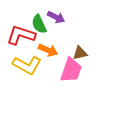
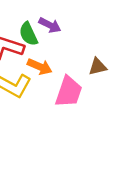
brown triangle: (80, 53) -> (98, 67), moved

